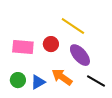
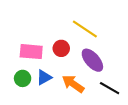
green circle: (18, 80) -> (23, 78), moved
blue triangle: (38, 82) -> (44, 77), moved

